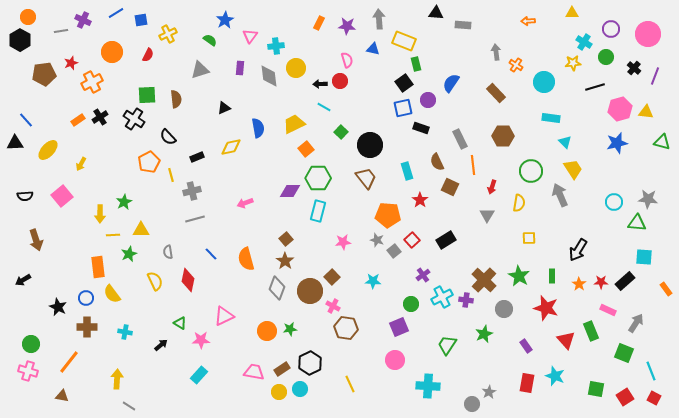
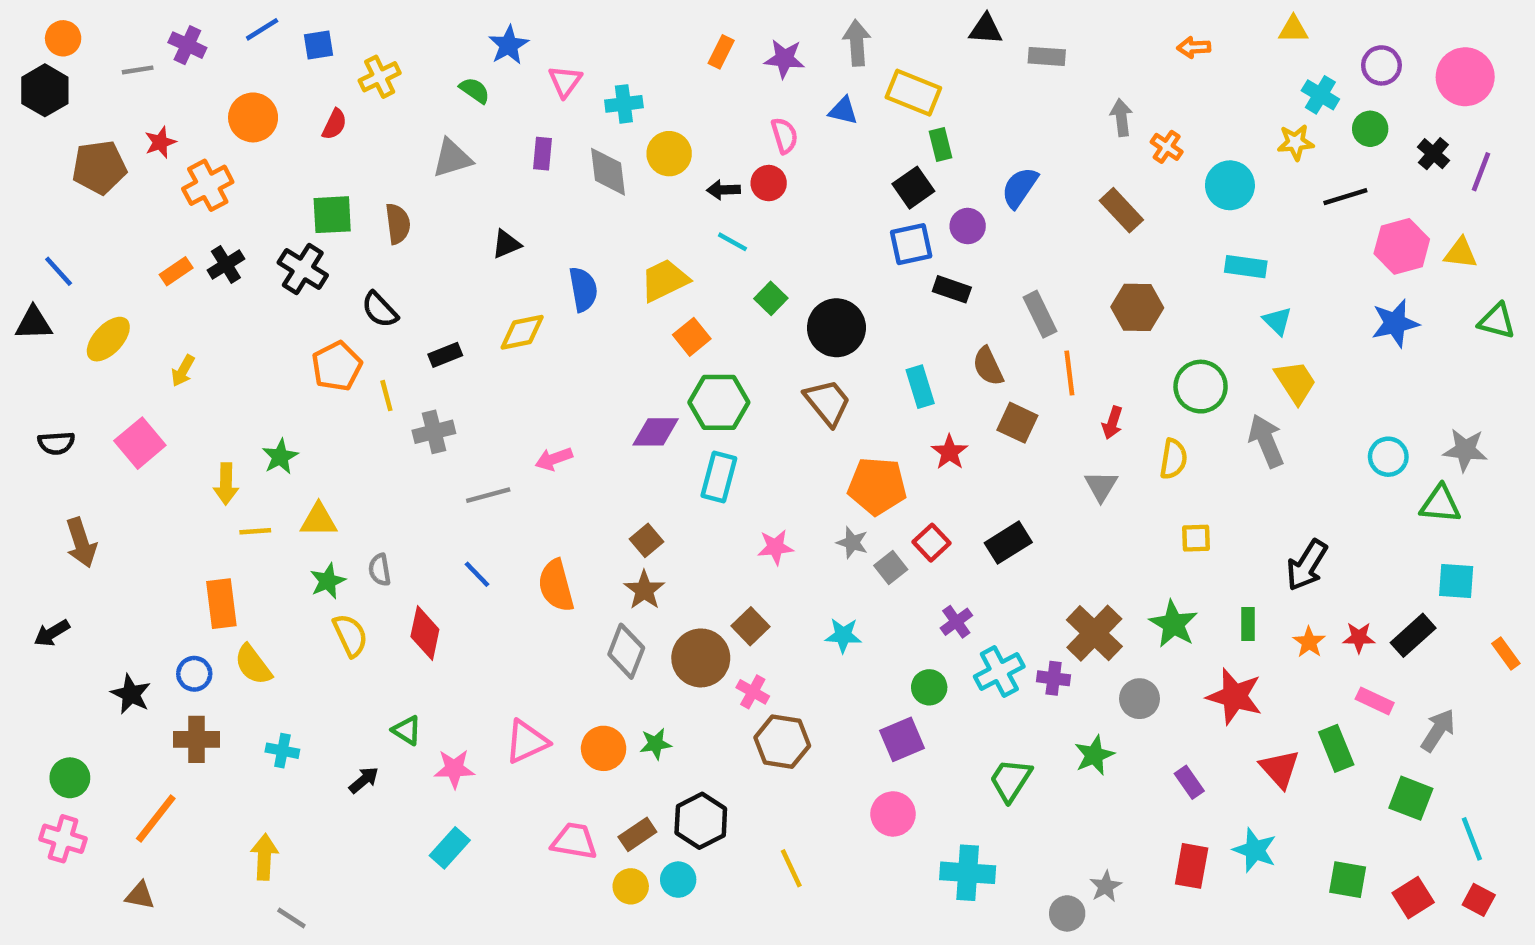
gray line: (195, 219) -> (488, 495), moved
green star: (129, 254) -> (328, 581), moved
pink triangle: (224, 316) -> (527, 742), moved

